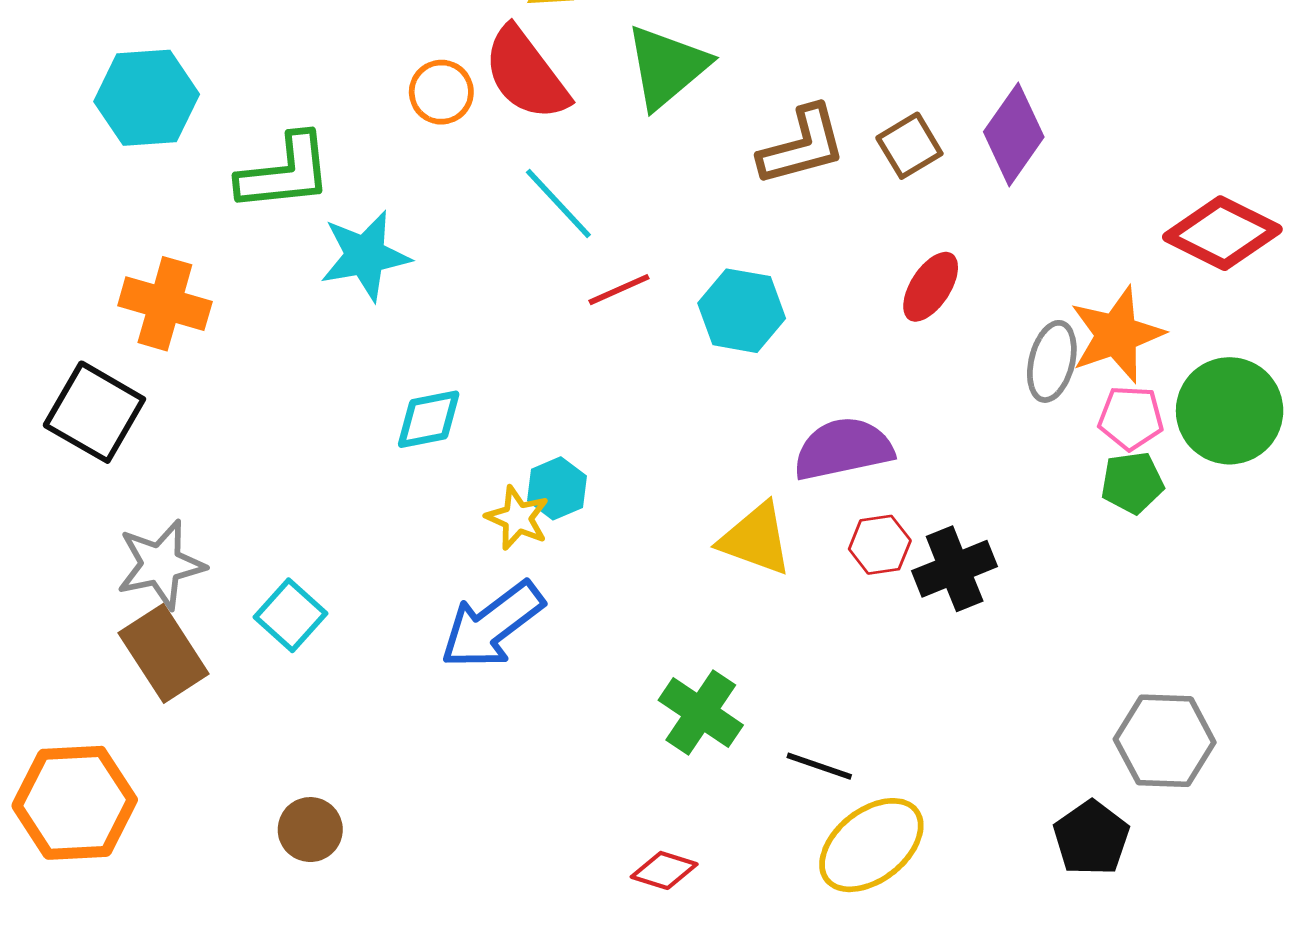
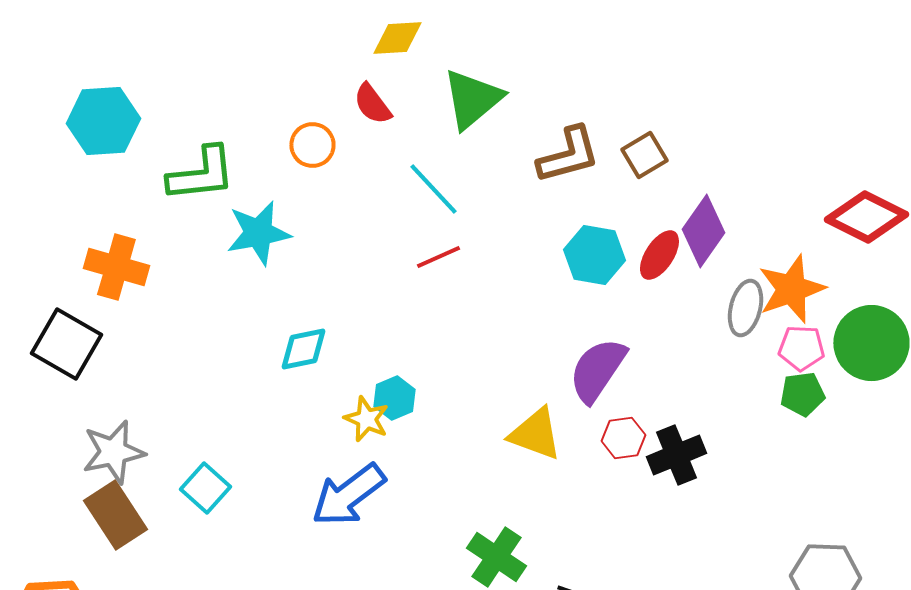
red semicircle: (526, 74) -> (372, 104), size x0.6
orange circle: (441, 92) -> (312, 145), moved
purple diamond: (1014, 134) -> (703, 231), moved
cyan line: (558, 204) -> (433, 189), moved
cyan hexagon: (742, 311) -> (594, 255), moved
purple semicircle: (843, 449) -> (597, 370), turned -44

